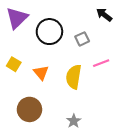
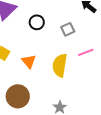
black circle: (49, 32) -> (37, 22), size x0.6

